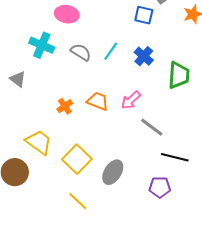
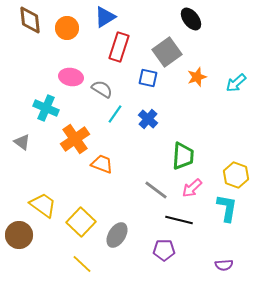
gray semicircle: (81, 52) -> (102, 89), moved
green trapezoid: (179, 75) -> (183, 156), moved
pink arrow: (131, 100) -> (192, 188), moved
orange cross: (65, 106) -> (75, 139), moved, size x1.8

